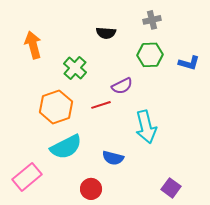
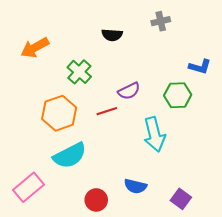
orange arrow: (33, 45) -> (35, 48), turned -104
green hexagon: (150, 55) -> (178, 95), moved
blue semicircle: (113, 158) -> (135, 186), moved

